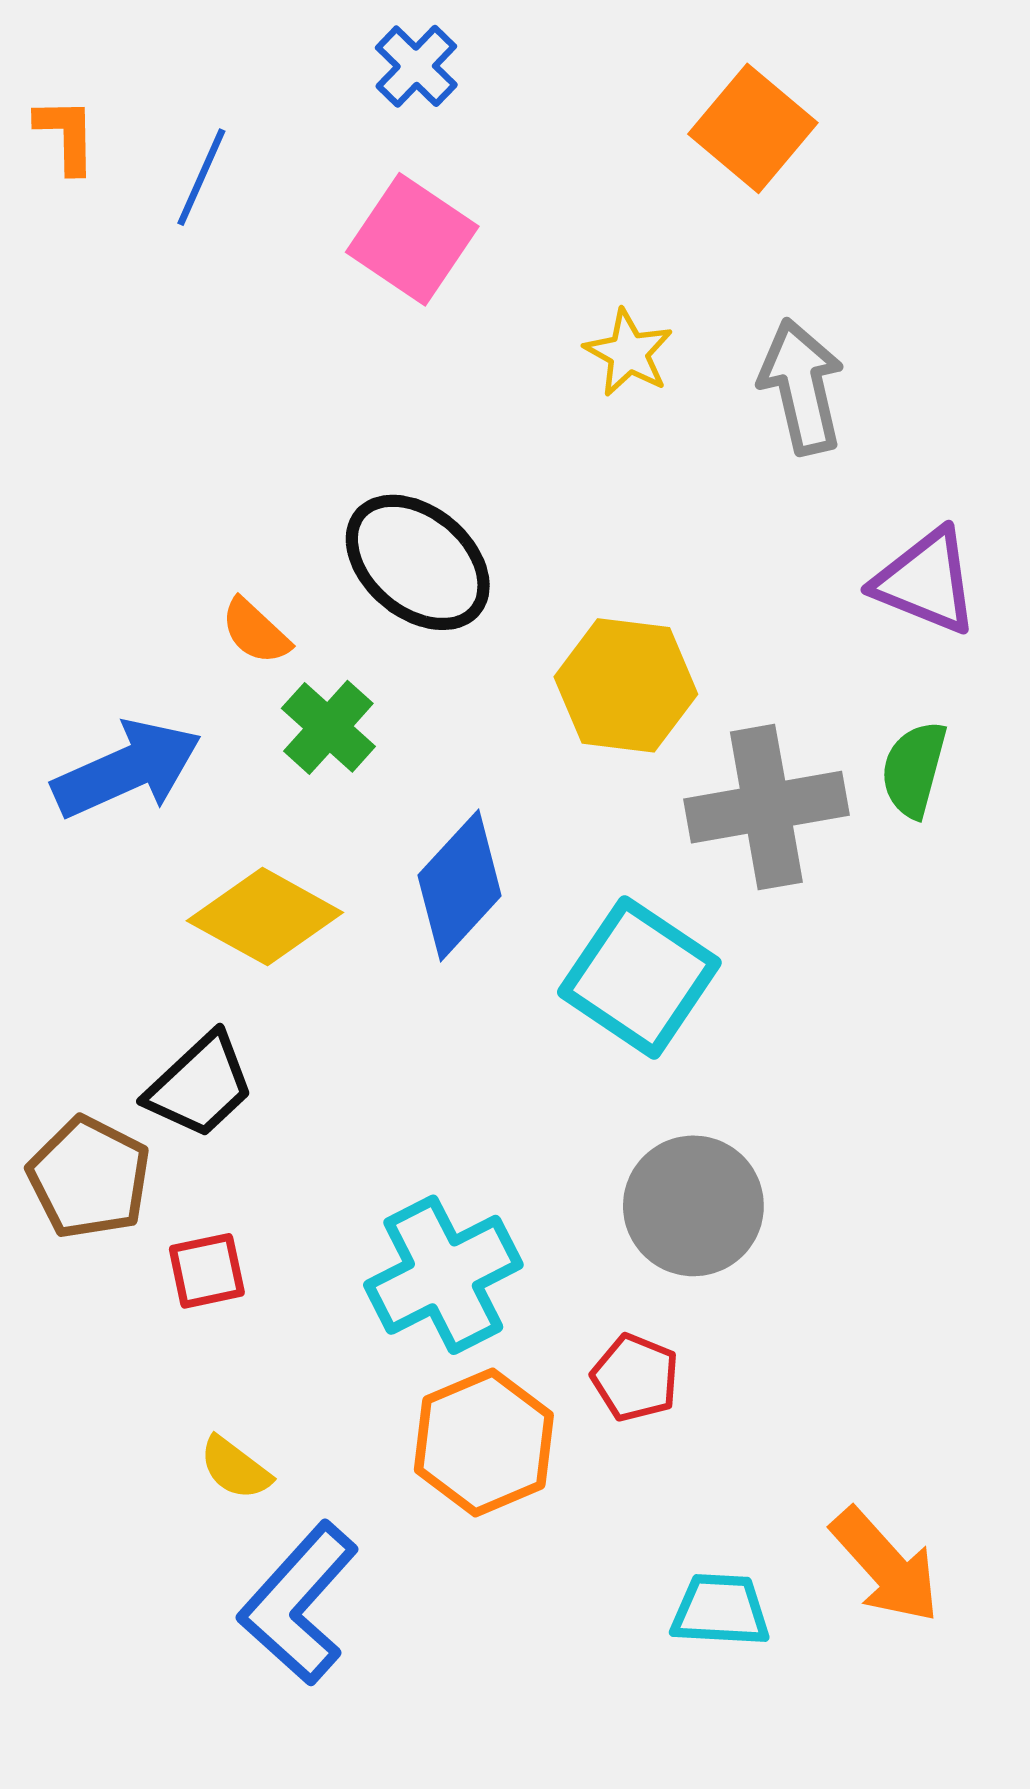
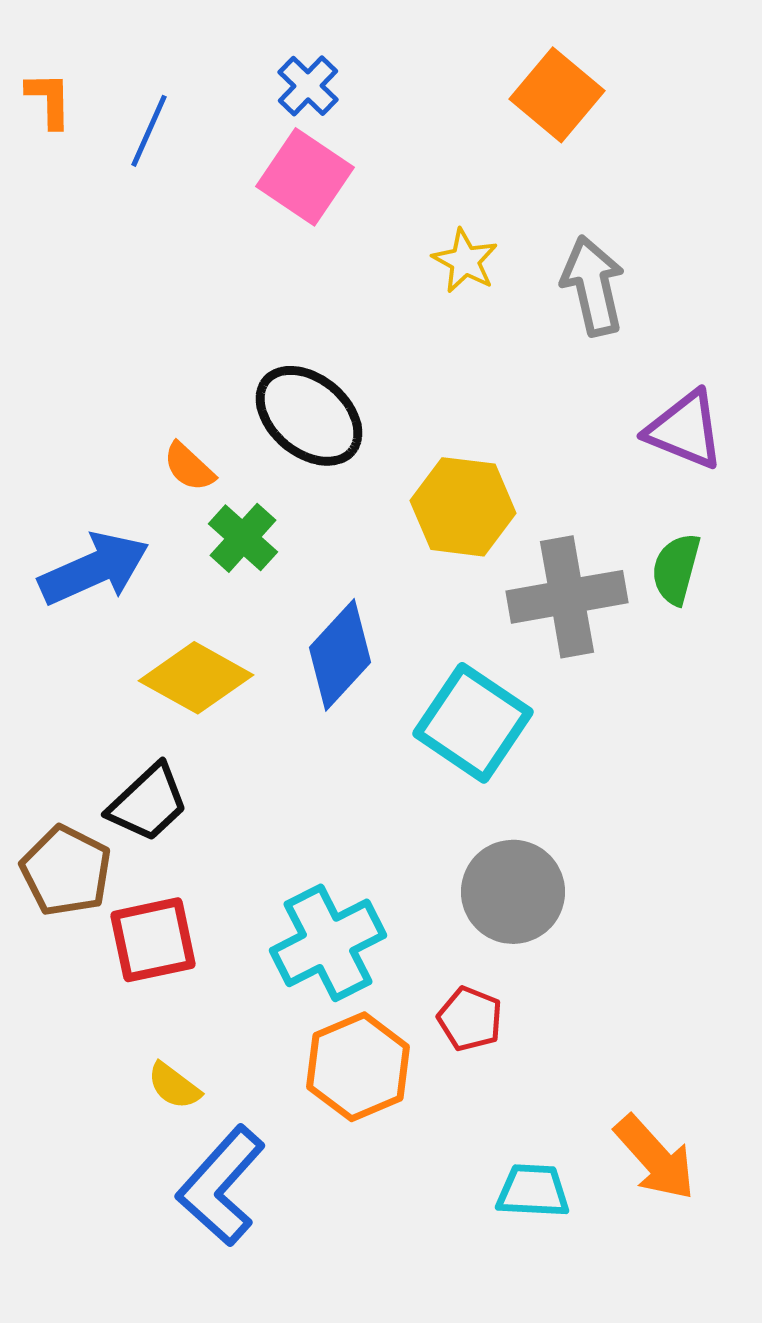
blue cross: (416, 66) -> (308, 86), moved
red square: (207, 1271) -> (153, 940), size x1.5

